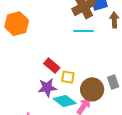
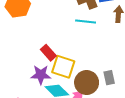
yellow square: (68, 77) -> (63, 67), size x1.6

